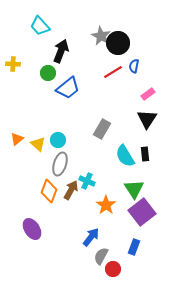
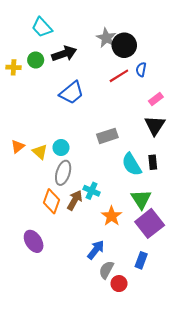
black arrow: (61, 51) -> (64, 54), turned 50
green circle: (48, 73) -> (36, 60), moved
gray rectangle: (102, 129) -> (107, 136), turned 42

